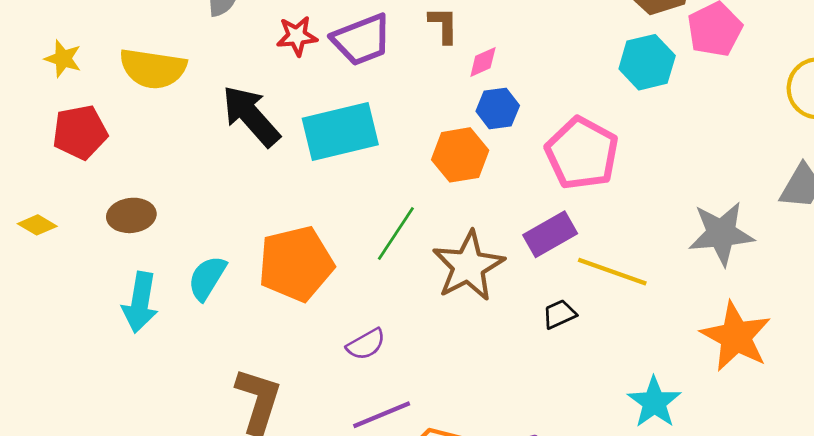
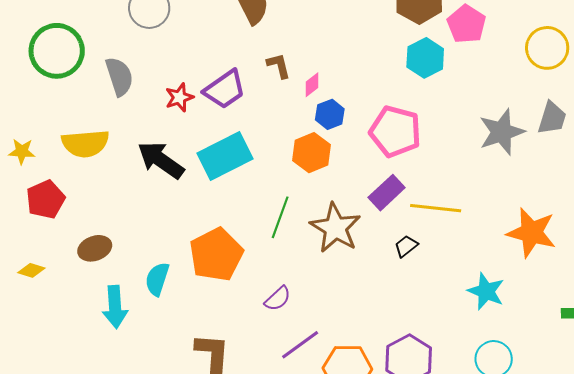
gray star: (721, 234) -> (502, 132), moved

